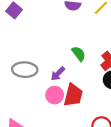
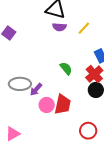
purple arrow: (58, 74) -> (36, 89), moved

